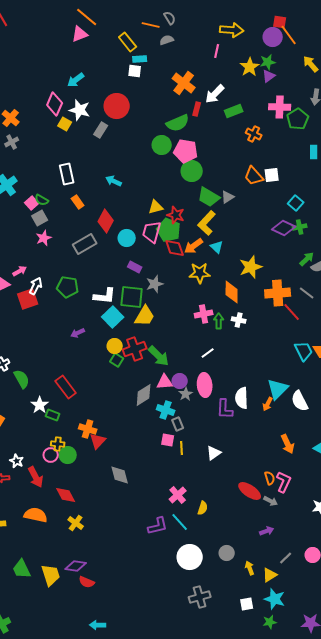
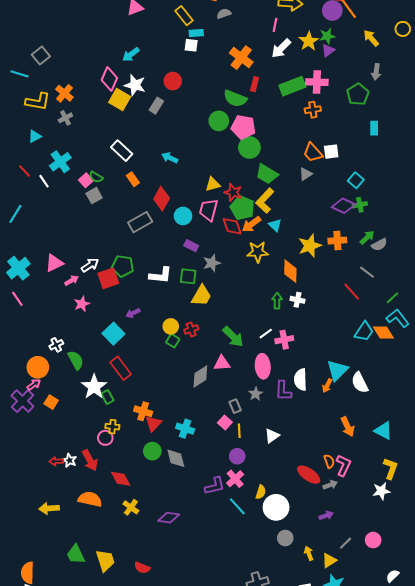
white arrow: (215, 94) -> (281, 48), moved
red circle: (117, 106) -> (173, 81), size x0.7
pink cross: (280, 107) -> (317, 82), moved
green rectangle: (234, 111) -> (292, 86), size x1.4
green semicircle: (178, 123) -> (235, 98), turned 45
yellow square: (65, 124) -> (120, 99), size x1.5
orange cross: (254, 134) -> (313, 110), turned -35
white rectangle: (67, 174) -> (122, 151), turned -35
gray triangle: (228, 197) -> (306, 174), moved
green pentagon: (169, 230) -> (242, 208), moved
pink star: (44, 238) -> (82, 304), moved
pink arrow: (20, 271) -> (72, 280), moved
white arrow: (36, 286) -> (90, 265), turned 30
orange cross: (278, 293) -> (337, 241), moved, size x0.7
green square: (132, 297) -> (188, 276), size x0.7
red square: (28, 299) -> (108, 278), moved
pink cross: (204, 314) -> (284, 340), moved
cyan square: (113, 317) -> (113, 334), moved
red cross: (135, 349) -> (191, 329), size x0.6
cyan trapezoid: (304, 351) -> (364, 332), turned 60
green arrow: (159, 356) -> (233, 337), moved
purple circle: (180, 381) -> (237, 456), moved
gray star: (186, 394) -> (256, 394), moved
white star: (40, 405) -> (94, 387), size x1.4
cyan cross: (166, 410) -> (185, 429), moved
green rectangle: (53, 415) -> (107, 397), turned 40
pink square: (168, 440) -> (225, 422), turned 32
green circle: (68, 455) -> (152, 451), moved
white star: (17, 461) -> (70, 460), moved
gray arrow: (271, 501) -> (330, 485), turned -48
purple L-shape: (158, 526) -> (215, 486), moved
white circle: (190, 557) -> (276, 507), moved
purple diamond: (76, 566) -> (169, 518), moved

